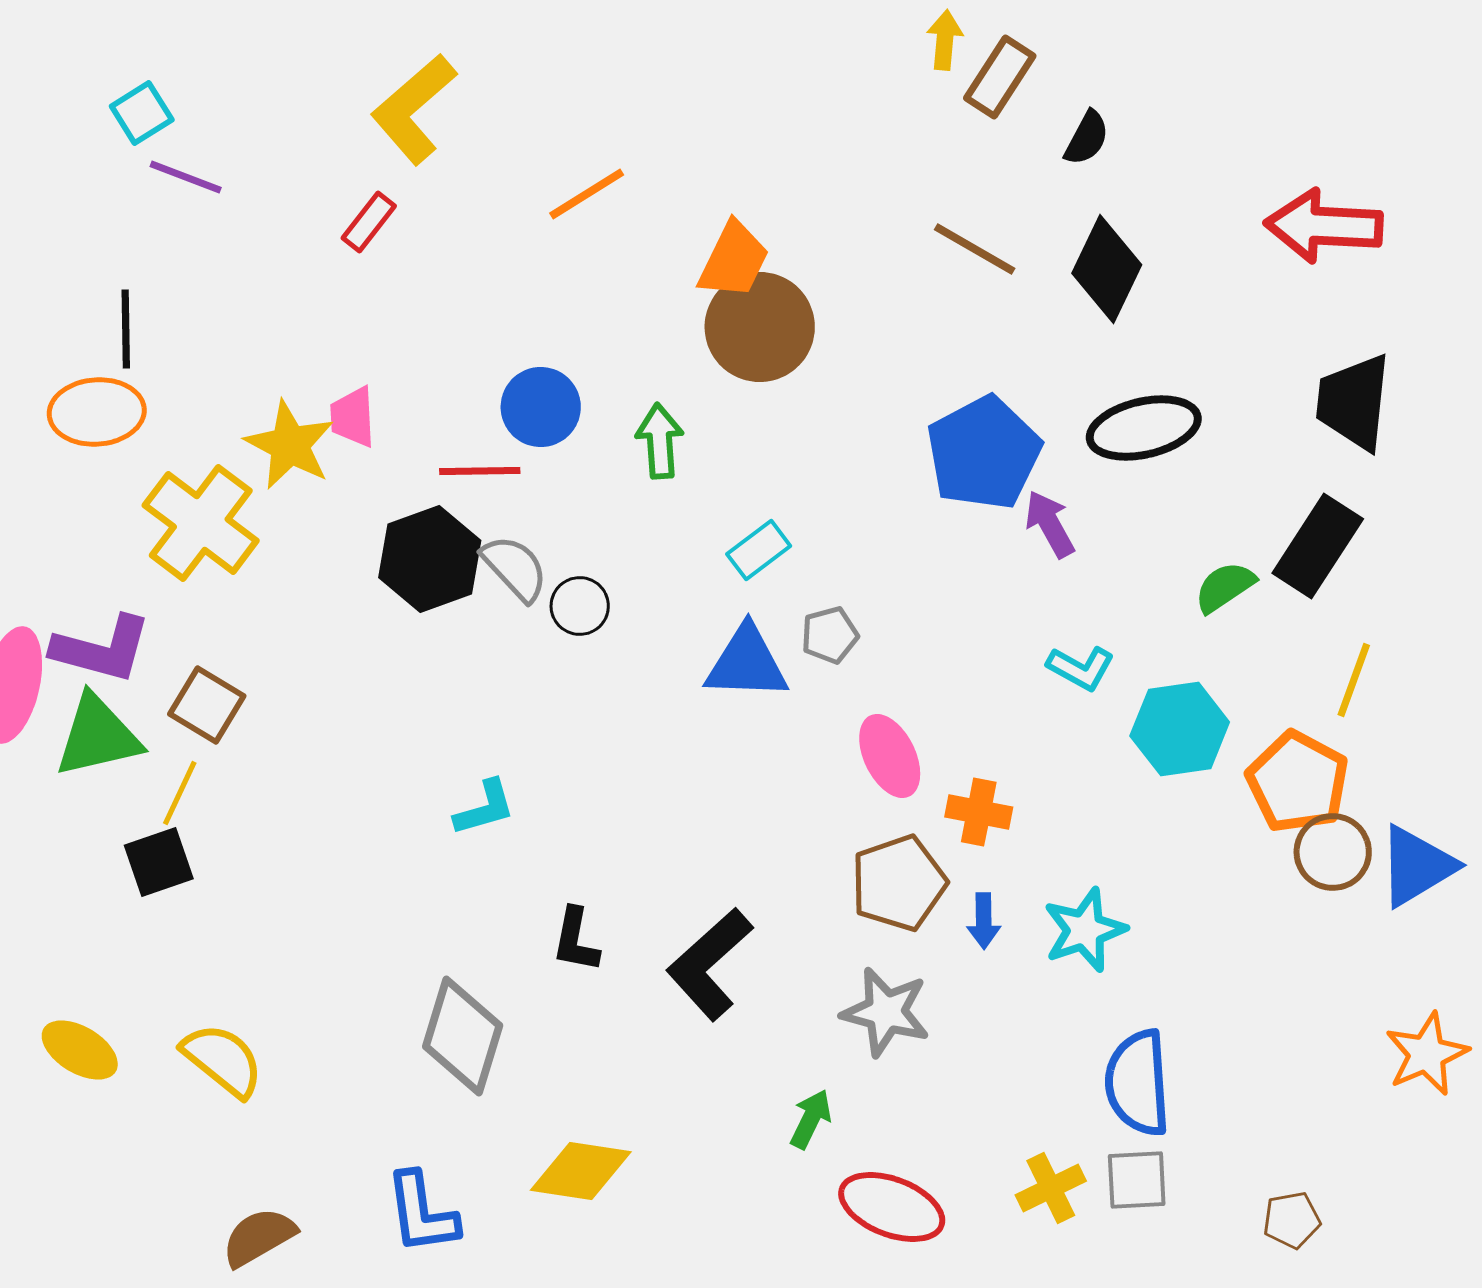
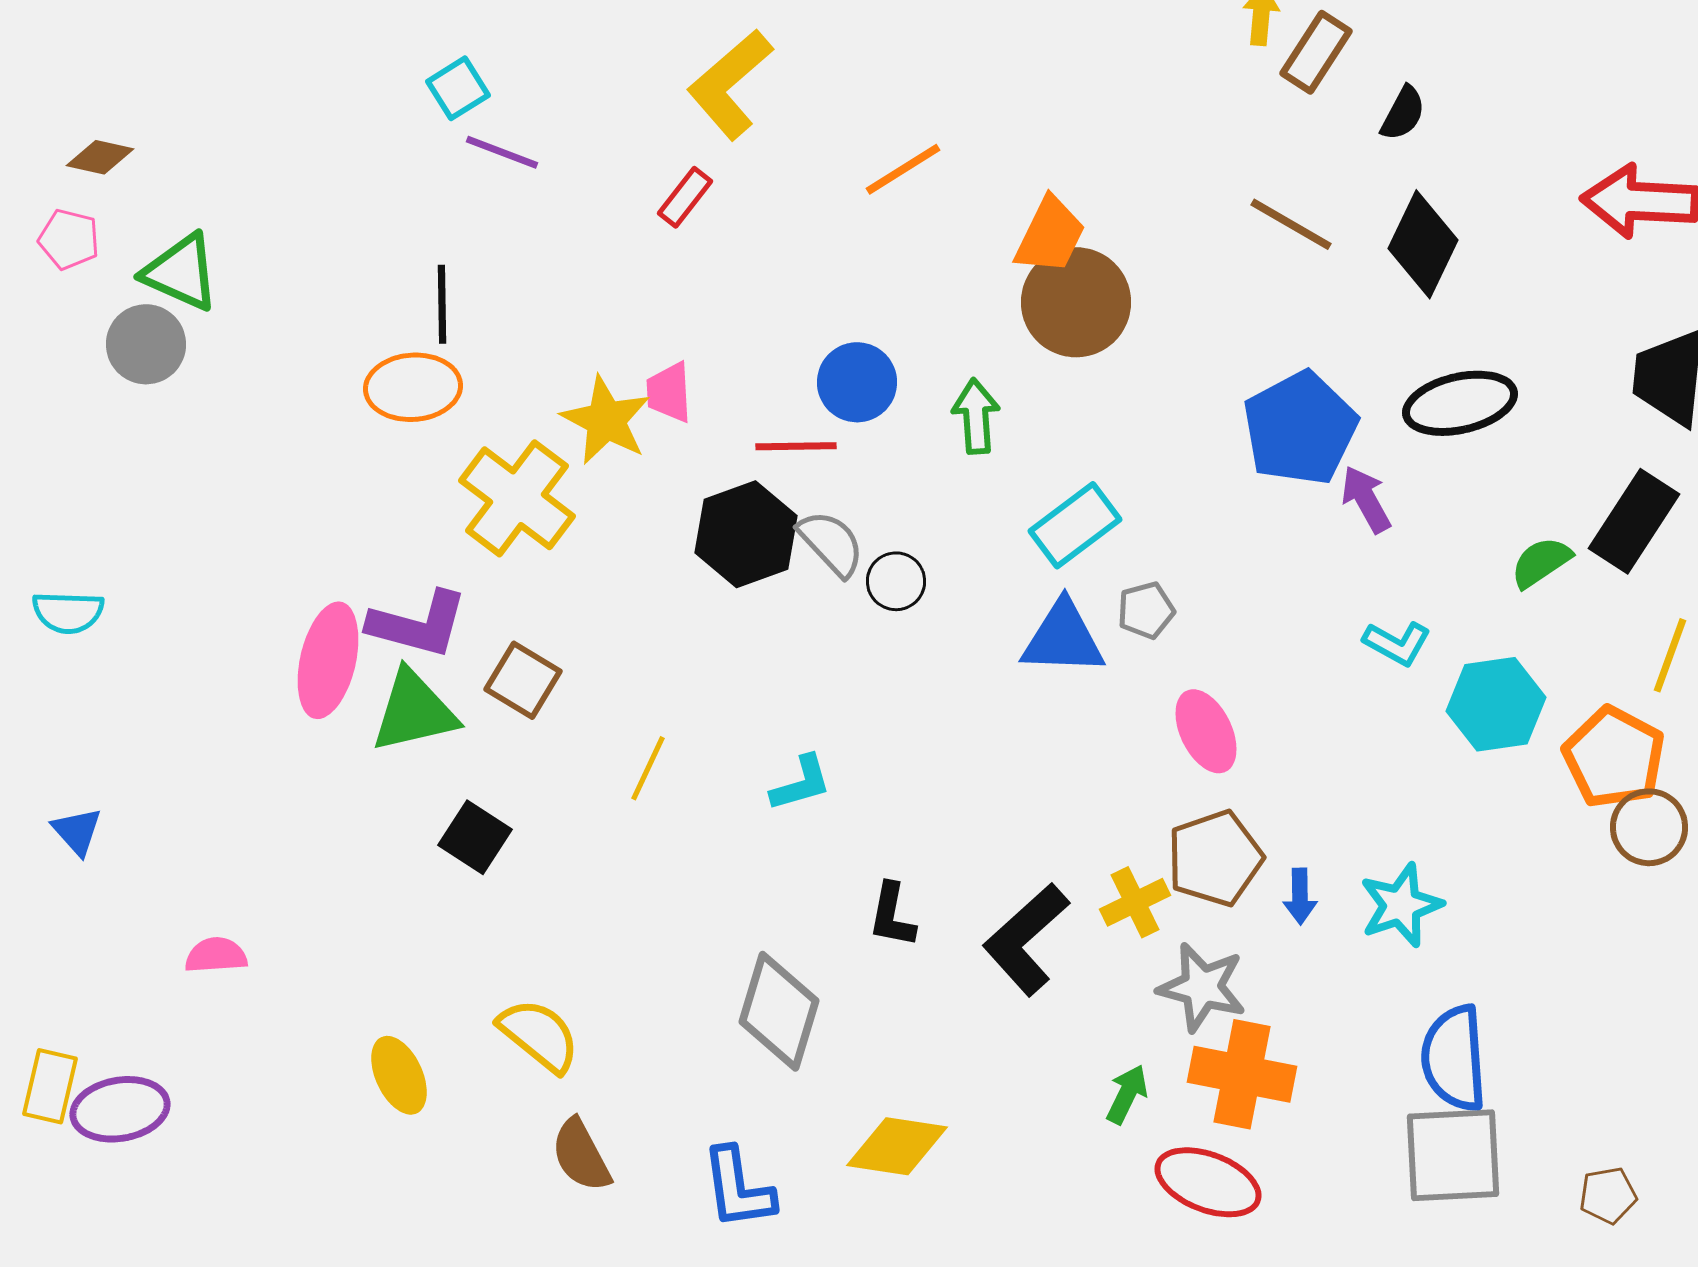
cyan rectangle: (759, 550) -> (1075, 525), size x1.4
yellow line: (180, 793) -> (648, 768), moved
orange cross: (979, 812) -> (1242, 1074), moved, size x1.6
black square: (159, 862) -> (475, 837), turned -38
yellow ellipse: (80, 1050) -> (399, 1075), moved, turned 34
gray square: (1137, 1180) -> (1453, 1155), size x1.6
yellow cross: (1051, 1188) -> (1135, 902), moved
brown semicircle: (259, 1237) -> (581, 1155), moved, turned -88

